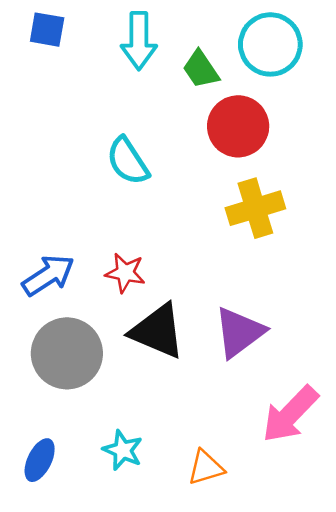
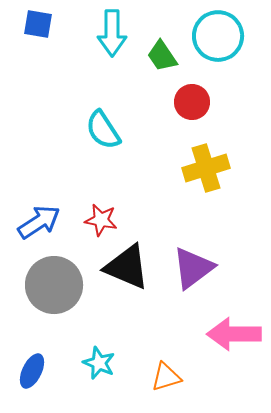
red circle: (238, 126) -> (192, 102), size x0.7
pink arrow: (290, 414) -> (234, 334), turned 46

